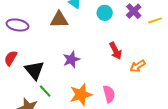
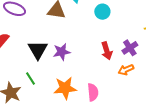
purple cross: (134, 11) -> (130, 48), moved
black triangle: (34, 70) -> (38, 50), moved

